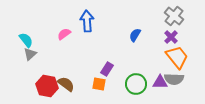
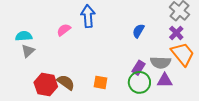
cyan semicircle: (26, 40) -> (24, 36), turned -56
purple rectangle: (107, 69) -> (138, 68), moved
gray semicircle: (174, 79) -> (161, 62), moved

